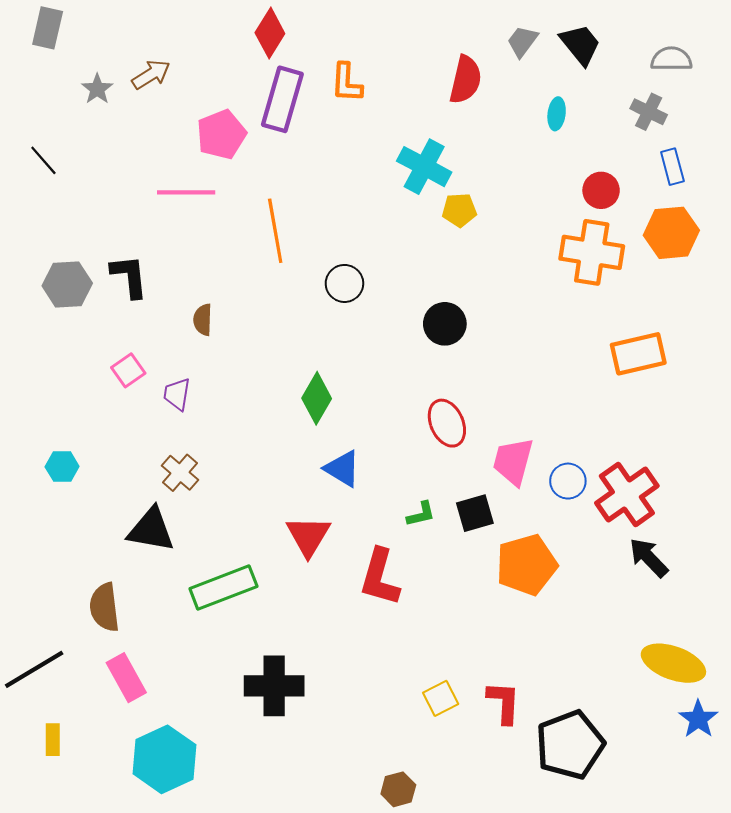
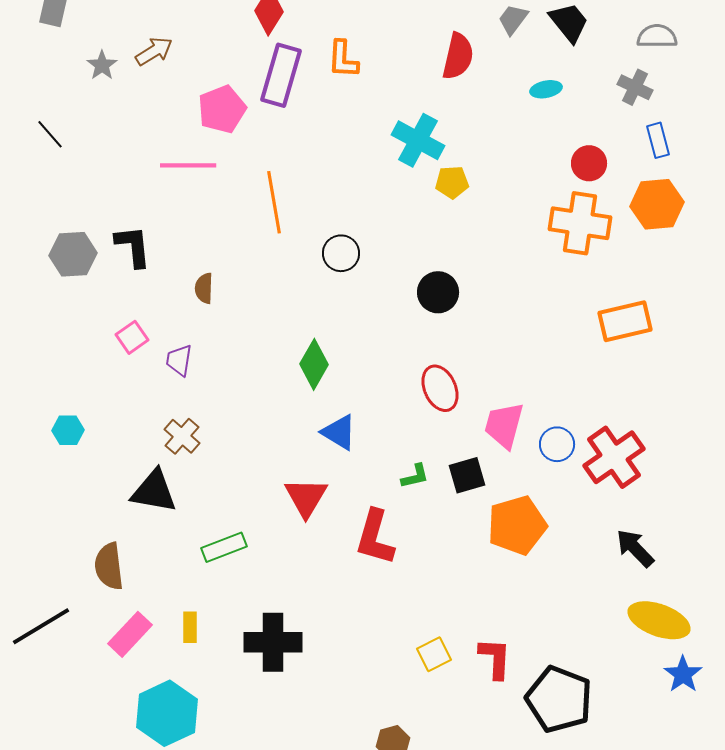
cyan ellipse: (557, 114) -> (546, 89), turned 72
black arrow: (649, 558) -> (635, 548), moved
green rectangle: (223, 588) -> (224, 547), size x0.7
pink rectangle: (126, 678) -> (130, 634), turned 72
yellow rectangle: (53, 740) -> (190, 627), moved
black pentagon: (570, 745) -> (559, 699), turned -30

